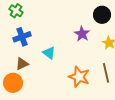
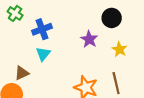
blue cross: (22, 37) -> (42, 29), moved
cyan triangle: (49, 53) -> (43, 54), moved, turned 32

